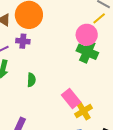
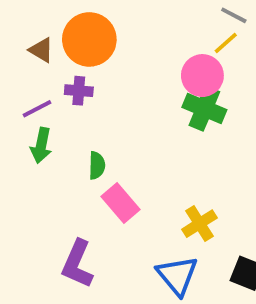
pink rectangle: (71, 98) -> (120, 203), moved

